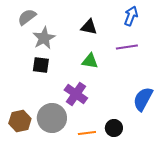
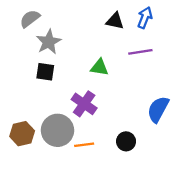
black triangle: (89, 27) -> (115, 21), moved
orange line: (87, 133) -> (84, 145), moved

